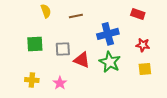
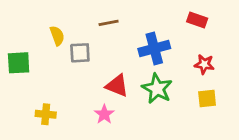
yellow semicircle: (46, 11) -> (57, 36), moved
green square: (35, 44) -> (19, 63), moved
gray square: (63, 49) -> (80, 53), moved
pink star: (60, 83) -> (104, 114), moved

